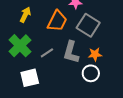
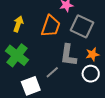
gray line: (47, 53) -> (52, 72), moved

